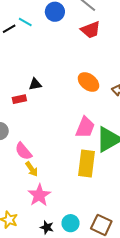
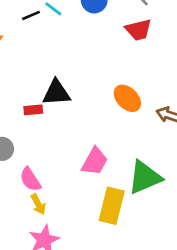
black triangle: (35, 84) -> (56, 93), size x1.6
pink trapezoid: (85, 127) -> (95, 161), moved

